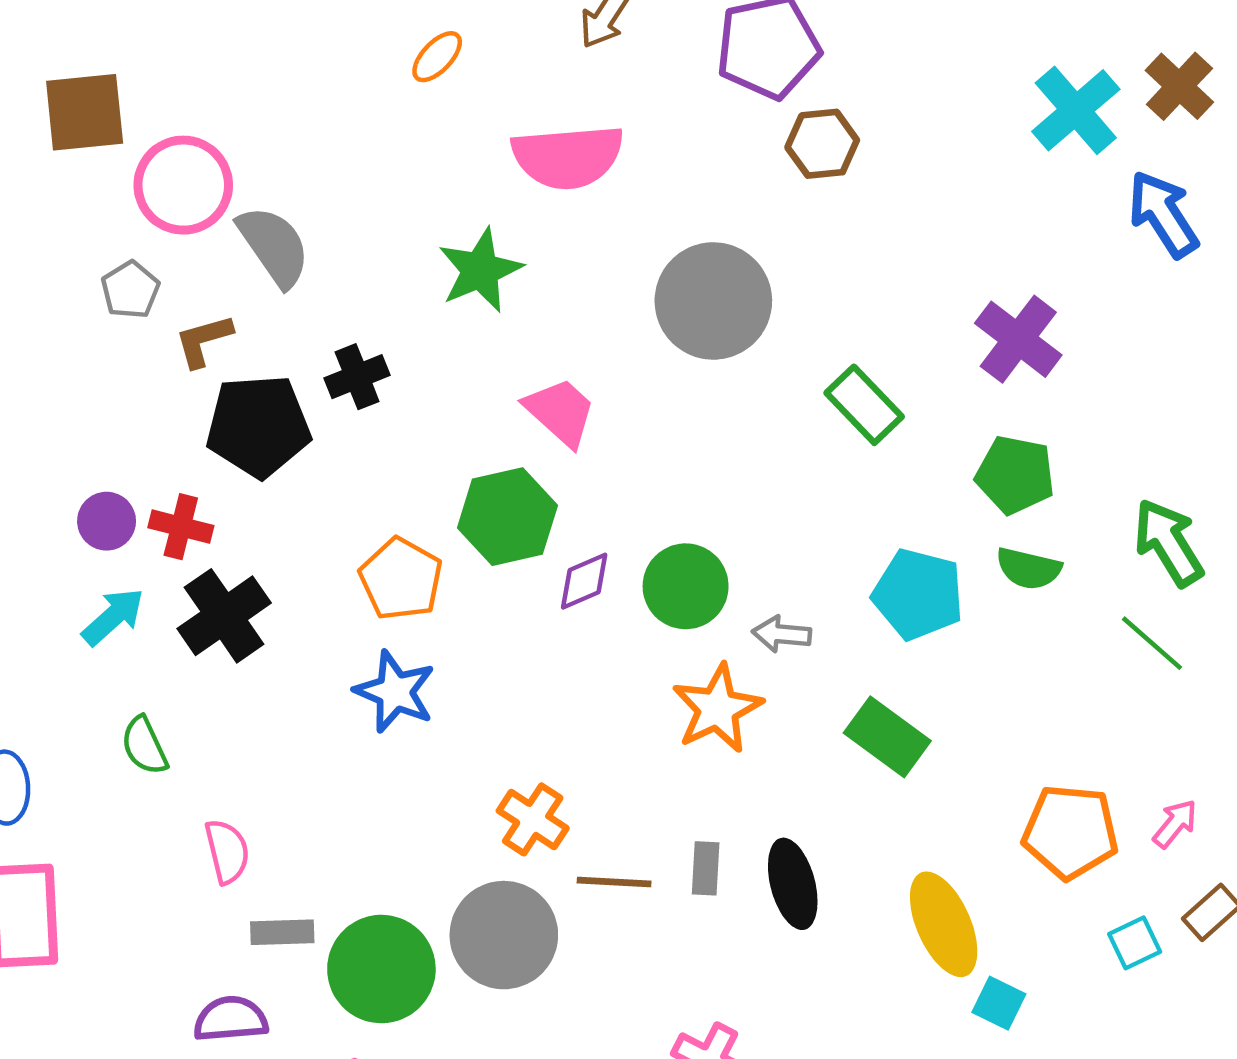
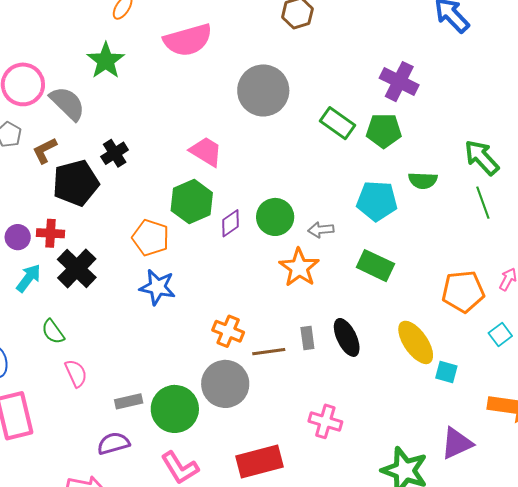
green star: (480, 270) -> (106, 61), moved
green pentagon: (1015, 475) -> (384, 131), moved
green line: (1152, 643) -> (483, 203), turned 40
pink semicircle: (227, 851) -> (76, 373), moved

